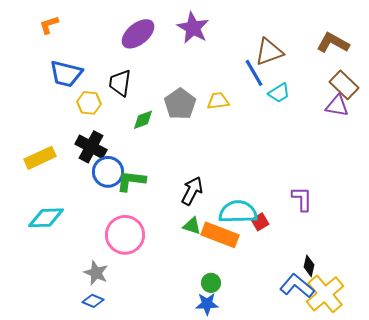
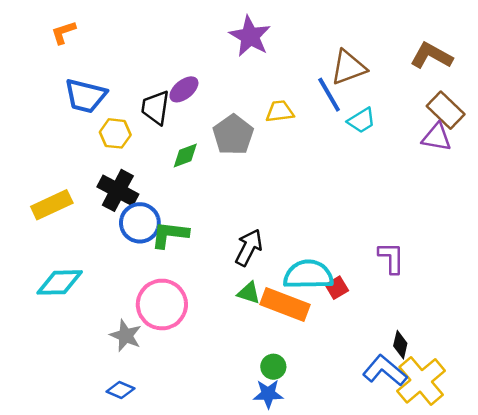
purple ellipse: (138, 34) -> (184, 89), moved, size x0.7
yellow trapezoid: (218, 101) -> (280, 111), moved
gray star: (96, 273) -> (126, 336), moved

